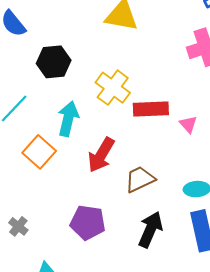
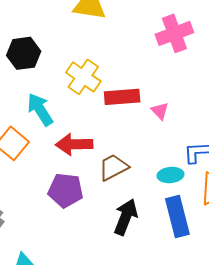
cyan arrow: (68, 119) -> (40, 109), turned -44
red arrow: (101, 155) -> (74, 144), turned 60
purple pentagon: (88, 222) -> (66, 190), moved

